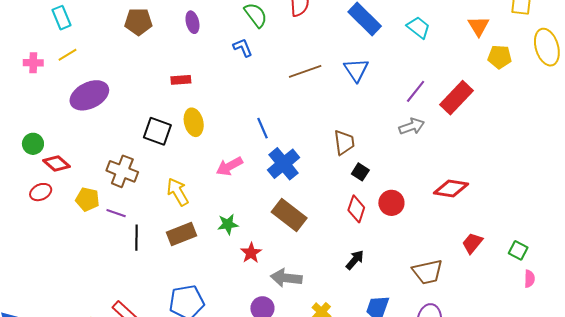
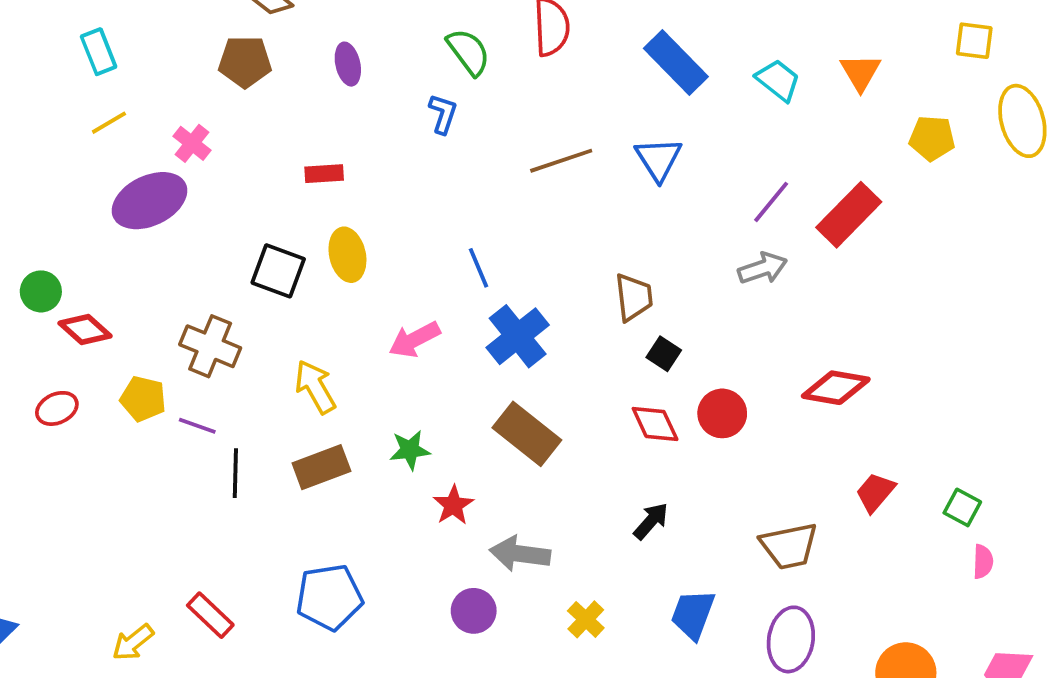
orange triangle: (478, 26) -> (860, 72), moved
blue L-shape: (243, 48) -> (443, 114), turned 40
pink cross: (33, 63) -> (192, 143), moved, turned 36
red ellipse: (41, 192) -> (57, 408), moved
red diamond: (356, 209) -> (655, 424), turned -44

